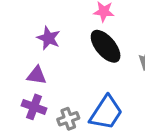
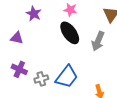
purple star: (49, 38) -> (34, 14), moved
purple triangle: (37, 75) -> (17, 38), moved

